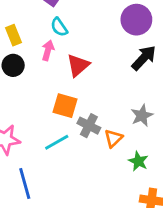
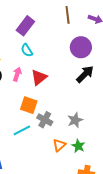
pink arrow: (48, 50) -> (17, 74), moved
gray star: (142, 115) -> (75, 120), moved
orange triangle: (113, 138) -> (59, 145), moved

